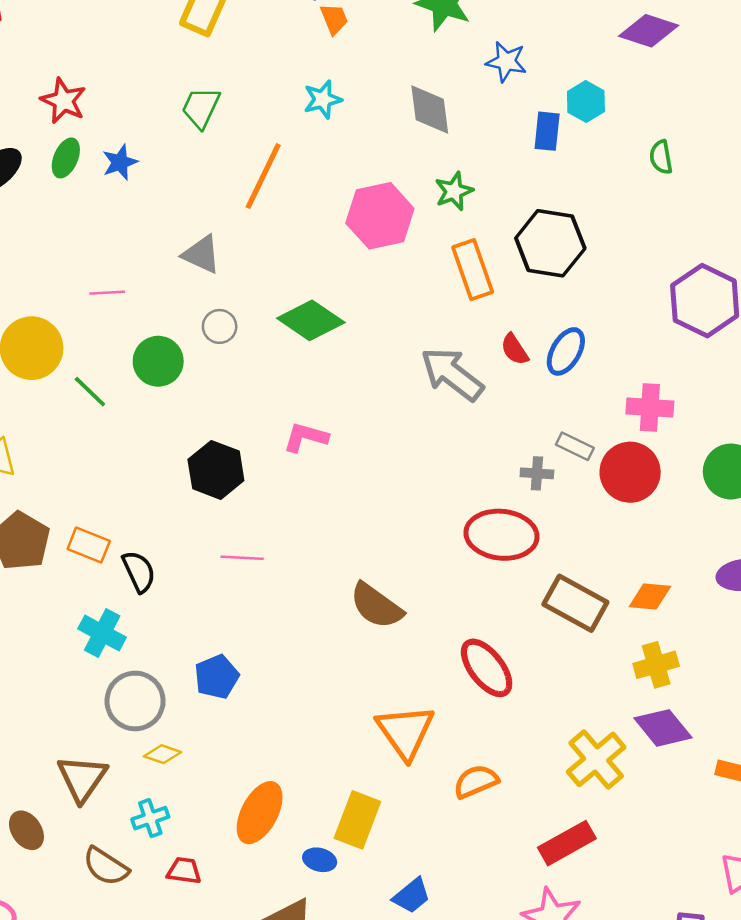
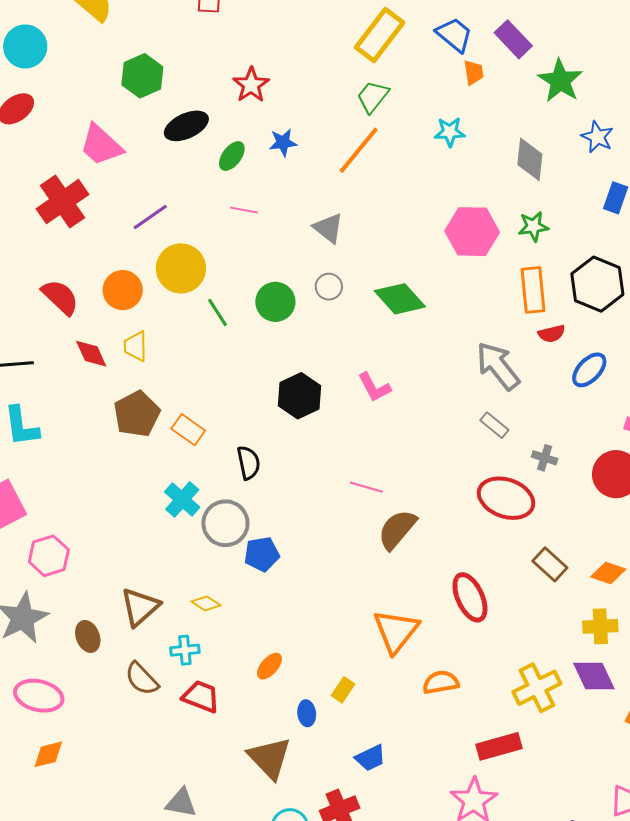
green trapezoid: (201, 108) -> (373, 97), moved
green ellipse: (66, 158) -> (232, 156), moved
orange line: (263, 176) -> (359, 150), moved
pink line: (107, 293) -> (244, 210), moved
red semicircle: (515, 349) -> (552, 334), moved, turned -84
pink L-shape: (306, 437) -> (374, 387), turned -147
gray rectangle: (575, 446) -> (494, 425), moved
pink line: (242, 558) -> (366, 487), moved
black semicircle: (139, 572) -> (248, 463), moved
brown rectangle: (575, 603) -> (550, 564), size x0.7
brown semicircle: (376, 606) -> (397, 529), turned 81
gray circle: (135, 701) -> (225, 523), moved
orange ellipse: (260, 813) -> (269, 666), size x0.6
yellow rectangle: (357, 820) -> (343, 690), size x0.6
blue ellipse: (320, 860) -> (307, 713), turned 55
red trapezoid: (184, 871) -> (201, 697), size x1.4

